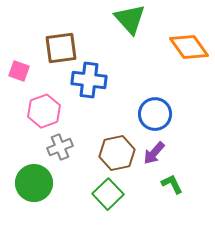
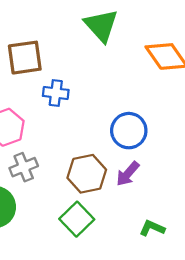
blue cross: (89, 80) -> (56, 93), size x0.7
green L-shape: (172, 184) -> (152, 228), moved, turned -40

